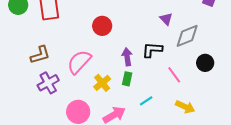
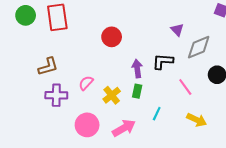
pink semicircle: (79, 62) -> (86, 83), moved, size x0.6
purple cross: (48, 83) -> (56, 95), turned 30
cyan line: (146, 101) -> (157, 114), turned -32

